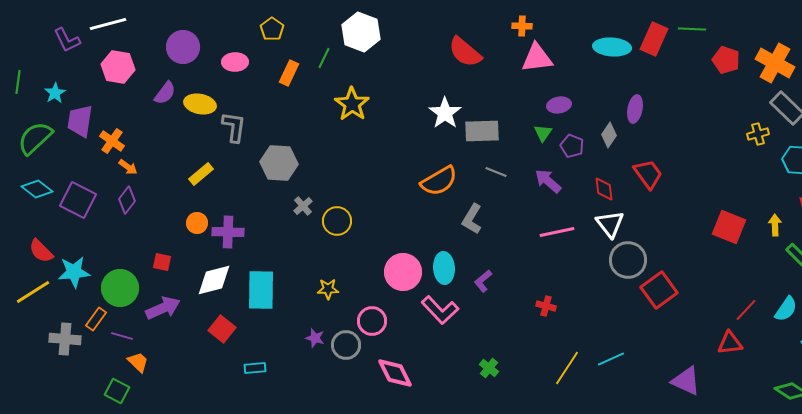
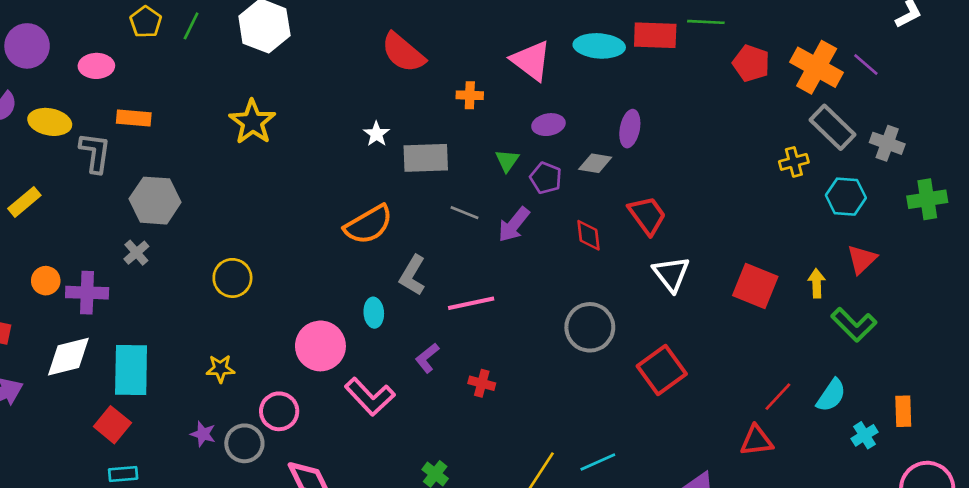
orange cross: (522, 26) -> (470, 95), moved
red rectangle: (654, 39) -> (655, 35), turned 68
green line: (324, 58) -> (191, 26), moved
pink triangle: (537, 58) -> (531, 61), moved, turned 44
orange rectangle: (289, 73) -> (134, 118), moved, turned 70
purple ellipse: (559, 105) -> (548, 125), moved
white star: (445, 113) -> (376, 134), size x0.6
gray diamond: (609, 135) -> (595, 163), turned 65
gray line: (496, 172) -> (464, 213), moved
yellow rectangle: (201, 174) -> (24, 202), moved
purple arrow: (548, 181) -> (514, 225), turned -92
gray cross: (303, 206) -> (136, 253), moved
white triangle: (610, 224) -> (671, 274), moved
pink line: (557, 232) -> (471, 303), moved
gray circle: (628, 260) -> (590, 327), moved
cyan ellipse: (444, 268) -> (374, 313), moved, size x0.7
red cross: (546, 306) -> (482, 383), moved
red square: (222, 329) -> (112, 425), moved

